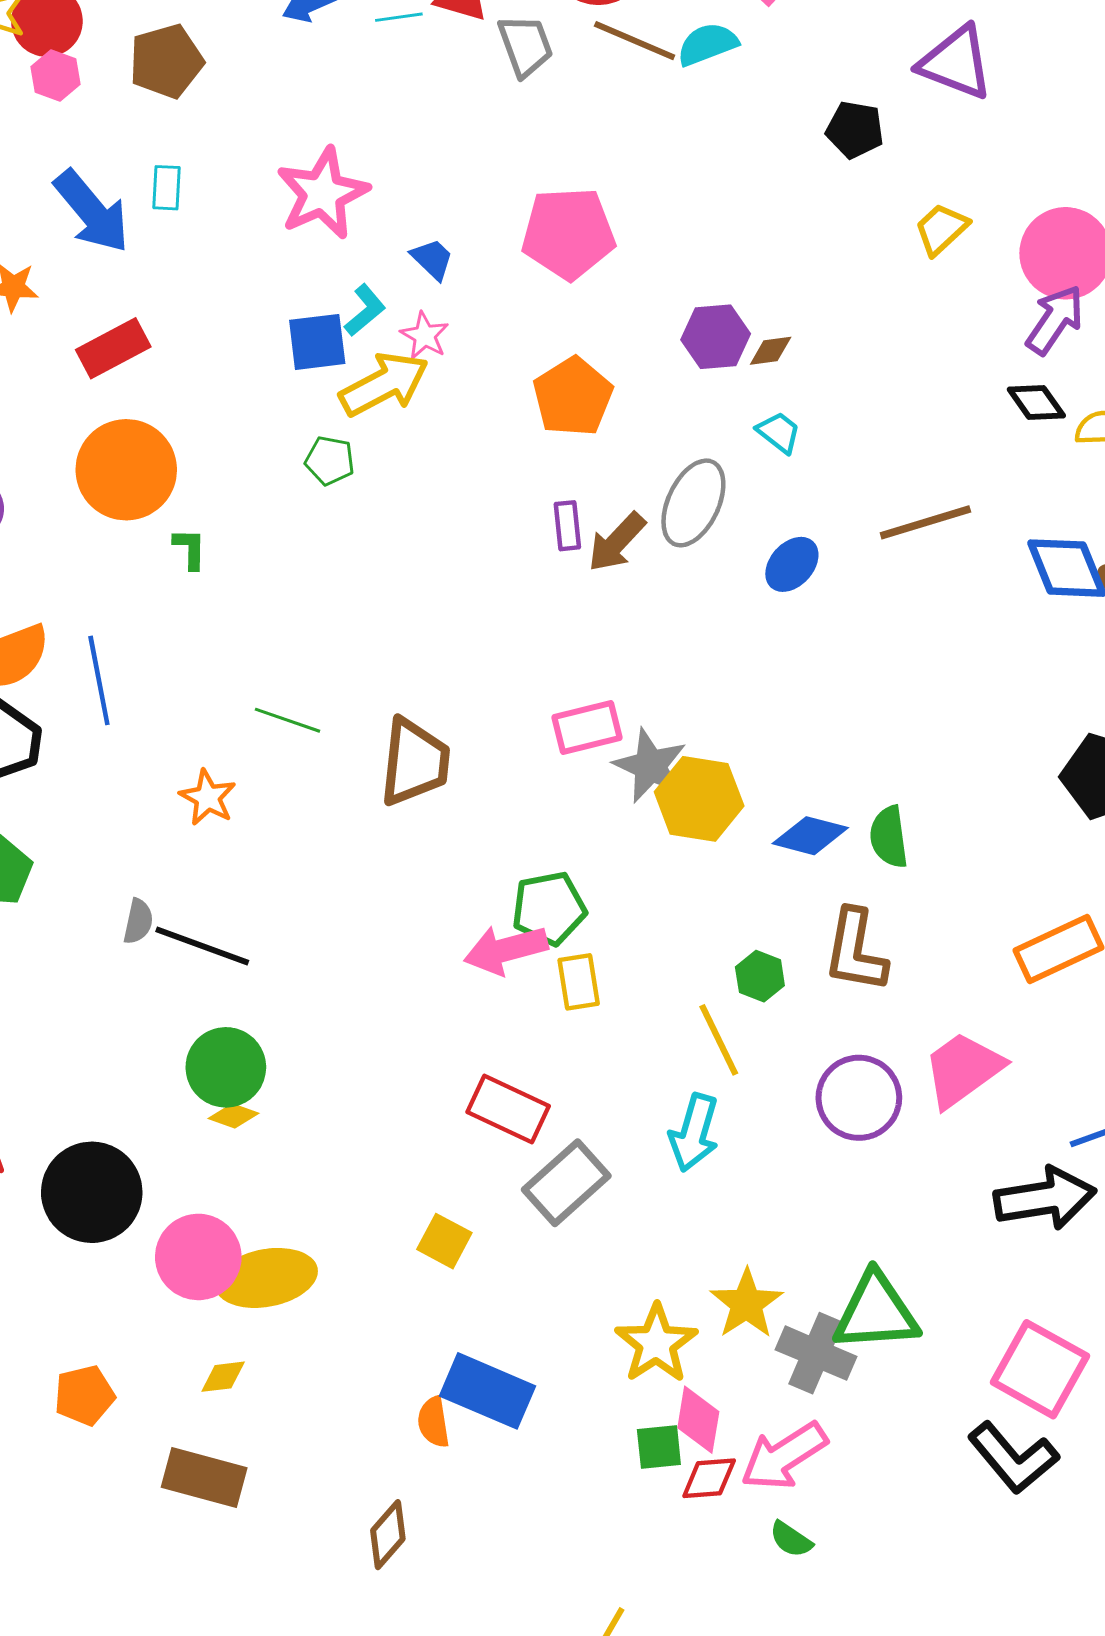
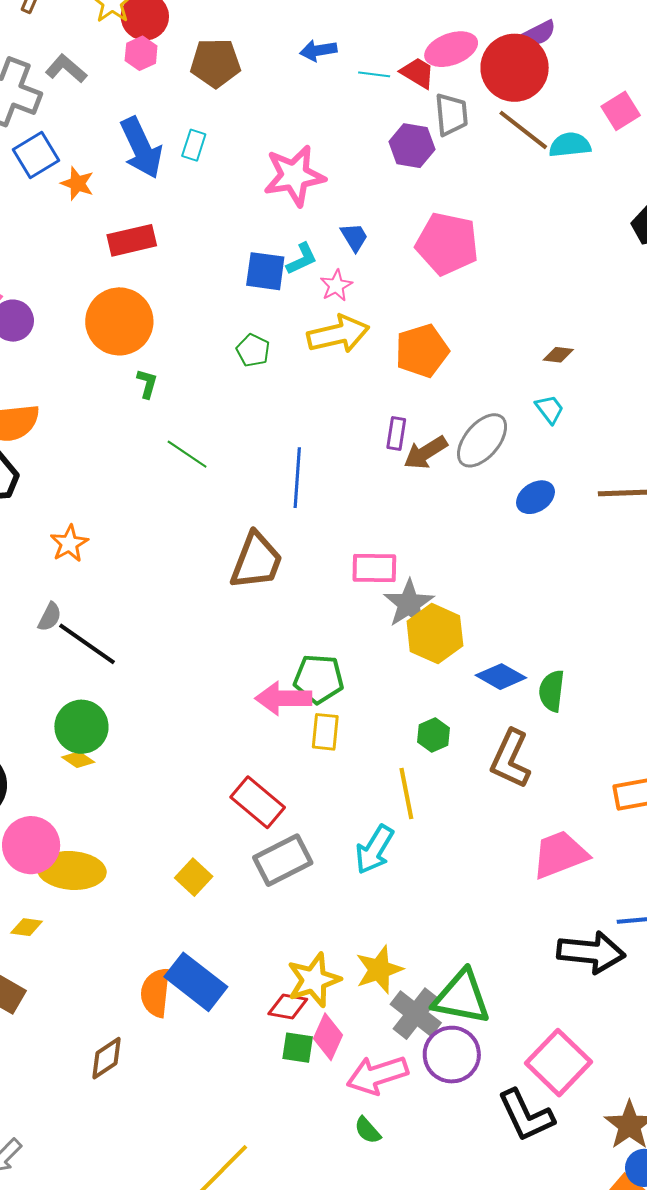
purple hexagon: (716, 337) -> (412, 146), moved
yellow arrow: (384, 384) -> (338, 334), moved
blue line: (99, 680) -> (297, 478), moved
green line: (287, 720) -> (187, 454), moved
orange star: (208, 797) -> (69, 543), moved
green hexagon: (760, 976) -> (434, 735), moved
purple circle: (859, 1098) -> (452, 1055), moved
orange semicircle: (434, 1422) -> (156, 993), size x1.4
red diamond: (709, 1478) -> (288, 1006), moved

